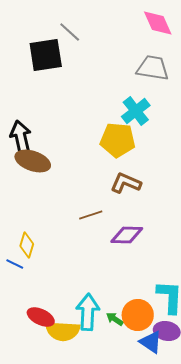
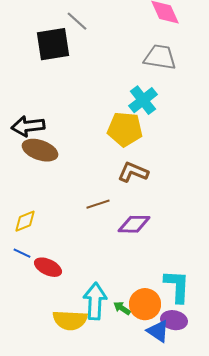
black arrow: (21, 137) -> (28, 126), turned -84
yellow diamond: (27, 245) -> (25, 221), moved, turned 50
red ellipse: (41, 317) -> (48, 267), moved

